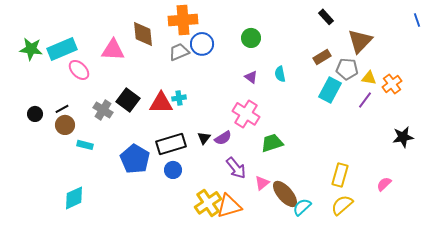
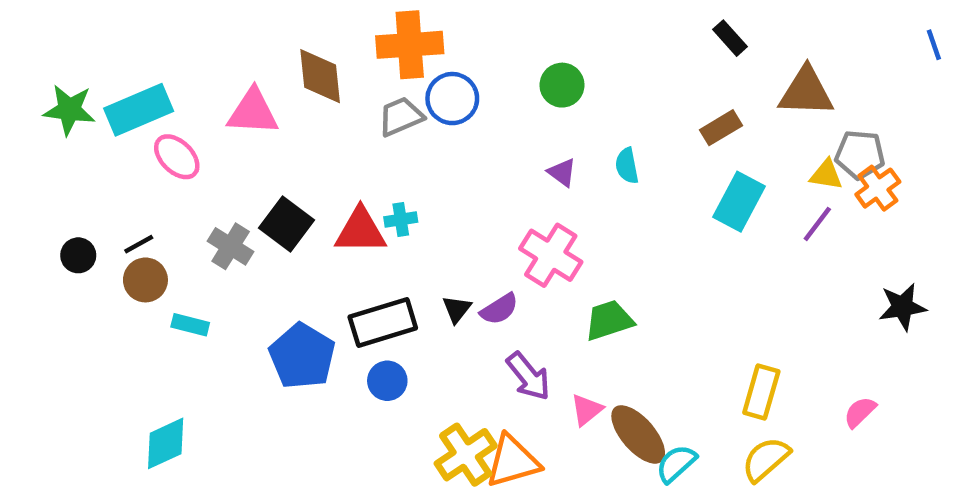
brown triangle: (360, 41) -> (806, 92), turned 48
gray pentagon: (347, 69) -> (860, 155), moved

